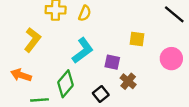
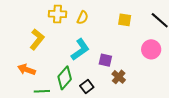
yellow square: (137, 39) -> (125, 20), moved
pink circle: (171, 59) -> (151, 49), moved
black square: (101, 94) -> (87, 86), moved

